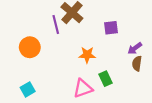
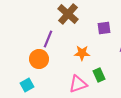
purple line: (56, 25) -> (48, 39), moved, turned 36
orange circle: (30, 47) -> (39, 59), moved

